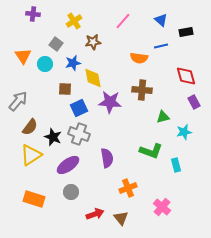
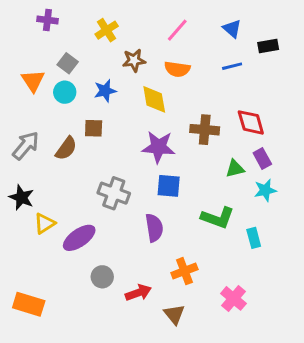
gray square: (56, 44) -> (68, 63), moved
orange semicircle: (139, 58) -> (177, 69), moved
red diamond: (186, 76) -> (251, 122), moved
yellow diamond: (93, 78) -> (154, 99), moved
purple rectangle: (194, 102) -> (262, 159), moved
blue square: (79, 108) -> (169, 186), moved, turned 30
brown semicircle: (30, 127) -> (66, 148), moved
black star: (53, 137) -> (21, 197), moved
yellow triangle: (31, 155) -> (45, 223), size x0.7
purple ellipse: (68, 165) -> (79, 238), moved
orange rectangle: (34, 199) -> (29, 304), moved
red arrow: (95, 214) -> (138, 293), moved

